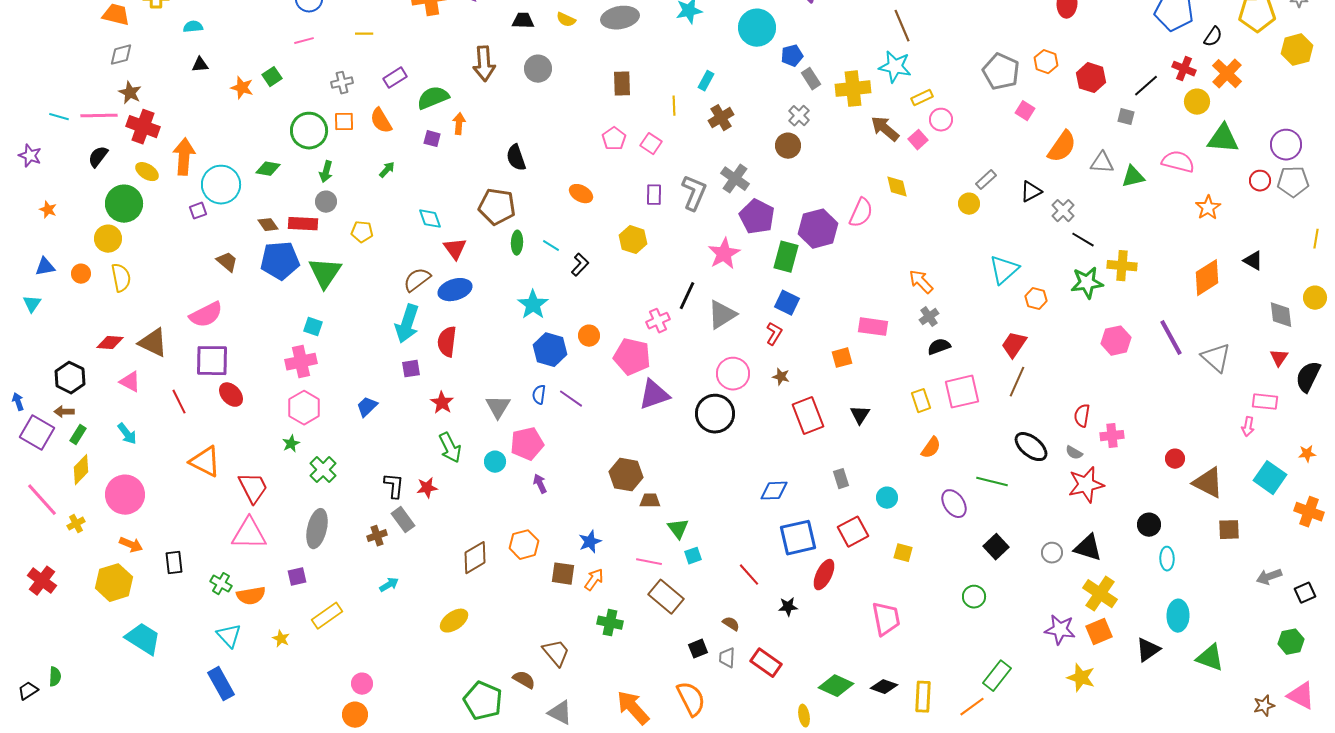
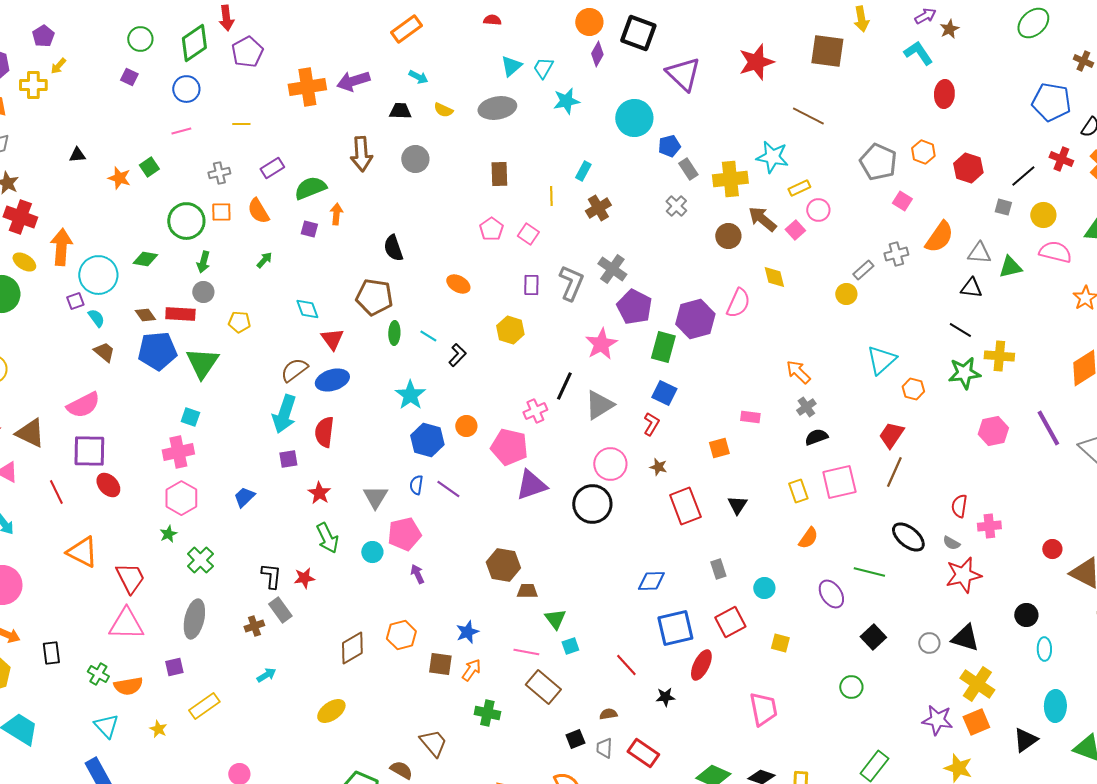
brown line: (902, 26) -> (808, 116), moved, turned -40
cyan semicircle: (193, 27) -> (96, 318), moved, turned 60
yellow circle: (1197, 102) -> (1043, 215), moved
brown circle: (788, 146) -> (728, 236), moved
black triangle: (1031, 192) -> (971, 288), moved, turned 35
gray cross: (1063, 211) -> (896, 254), moved, turned 30
pink rectangle: (873, 327) -> (750, 417), size x0.7
brown semicircle: (731, 624) -> (608, 714), turned -42

